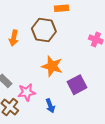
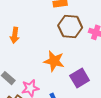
brown hexagon: (44, 30) -> (70, 27), moved

